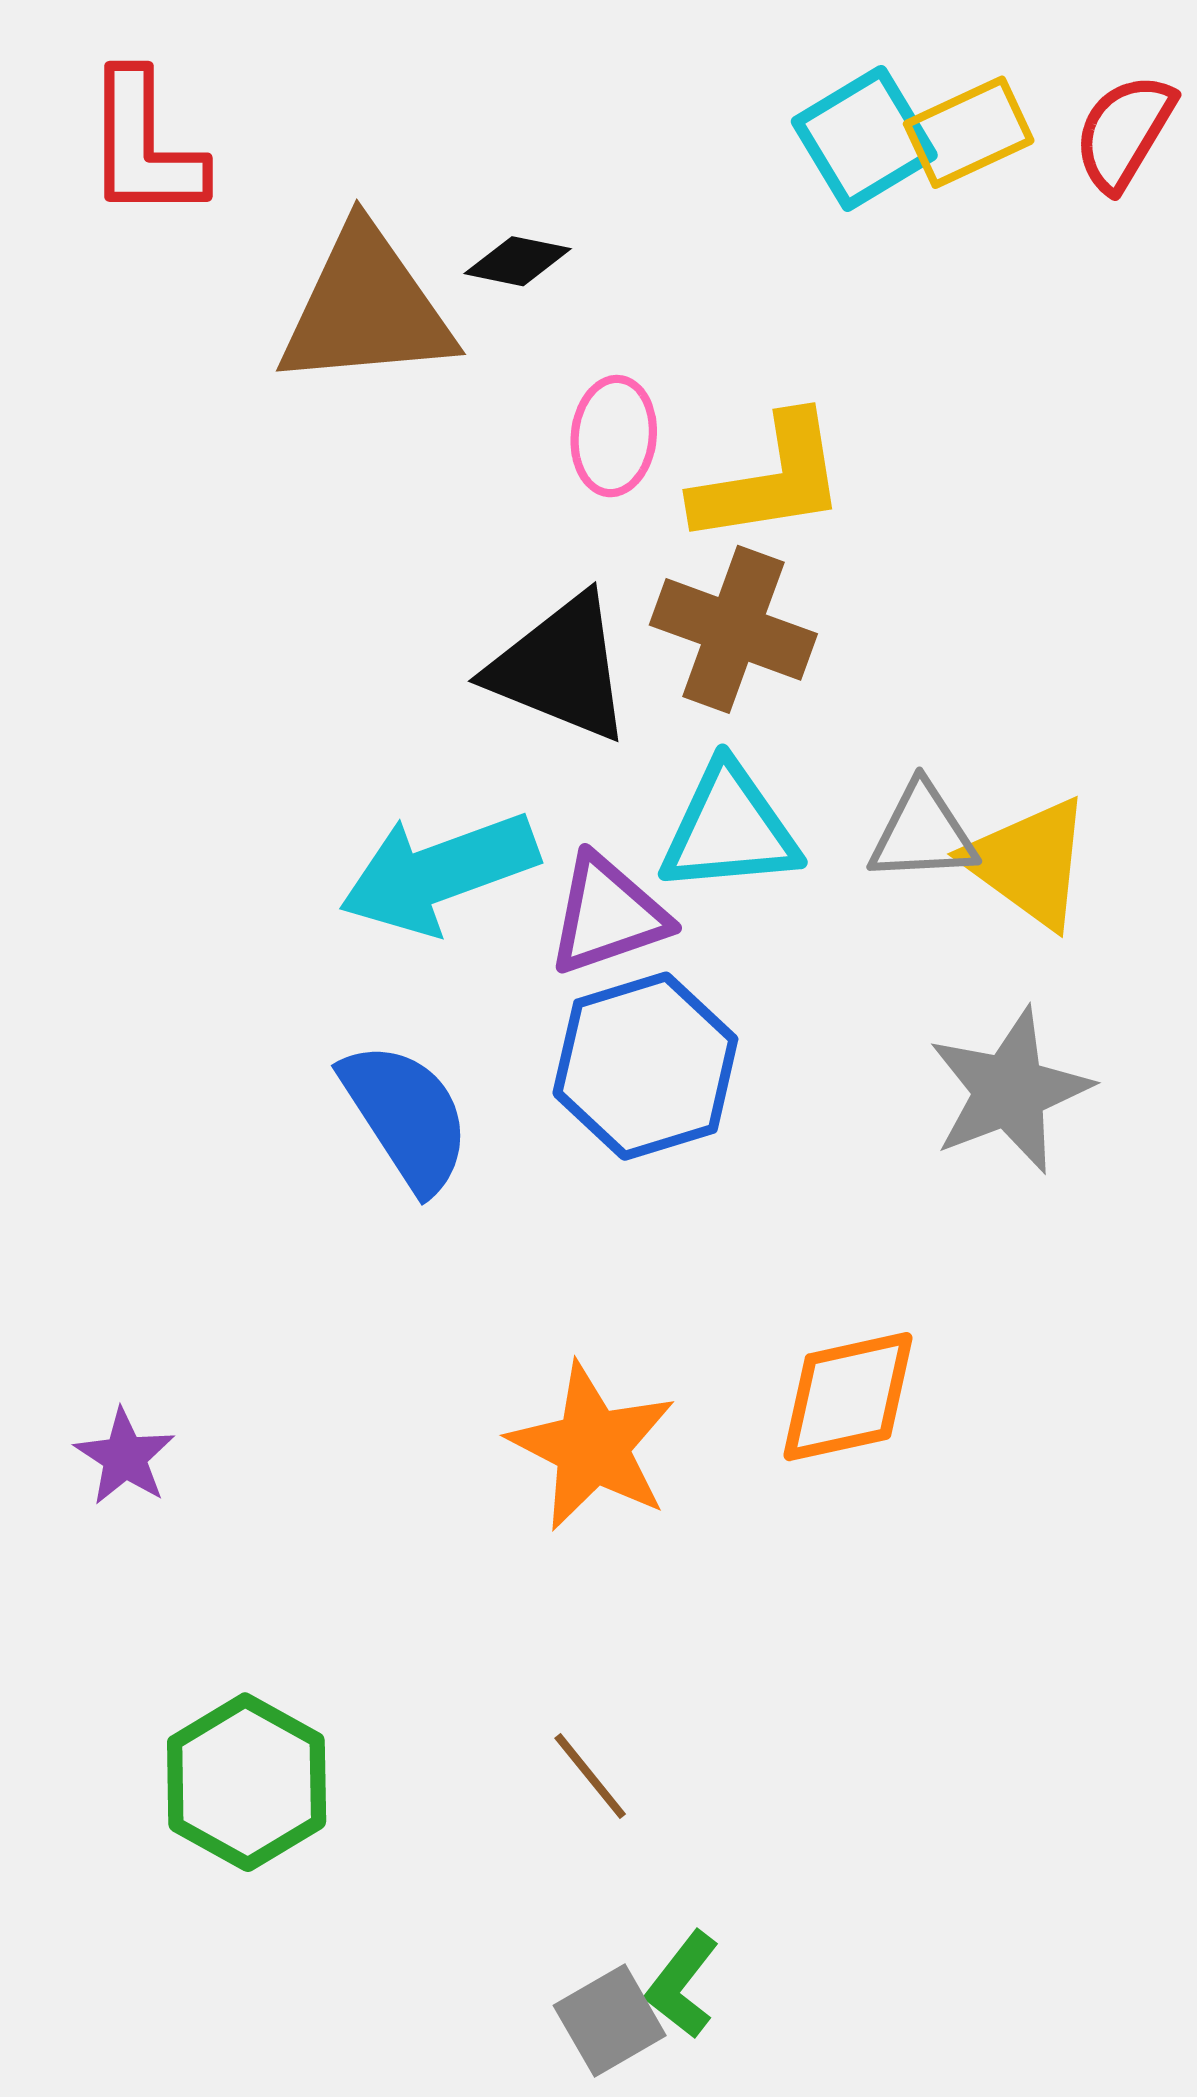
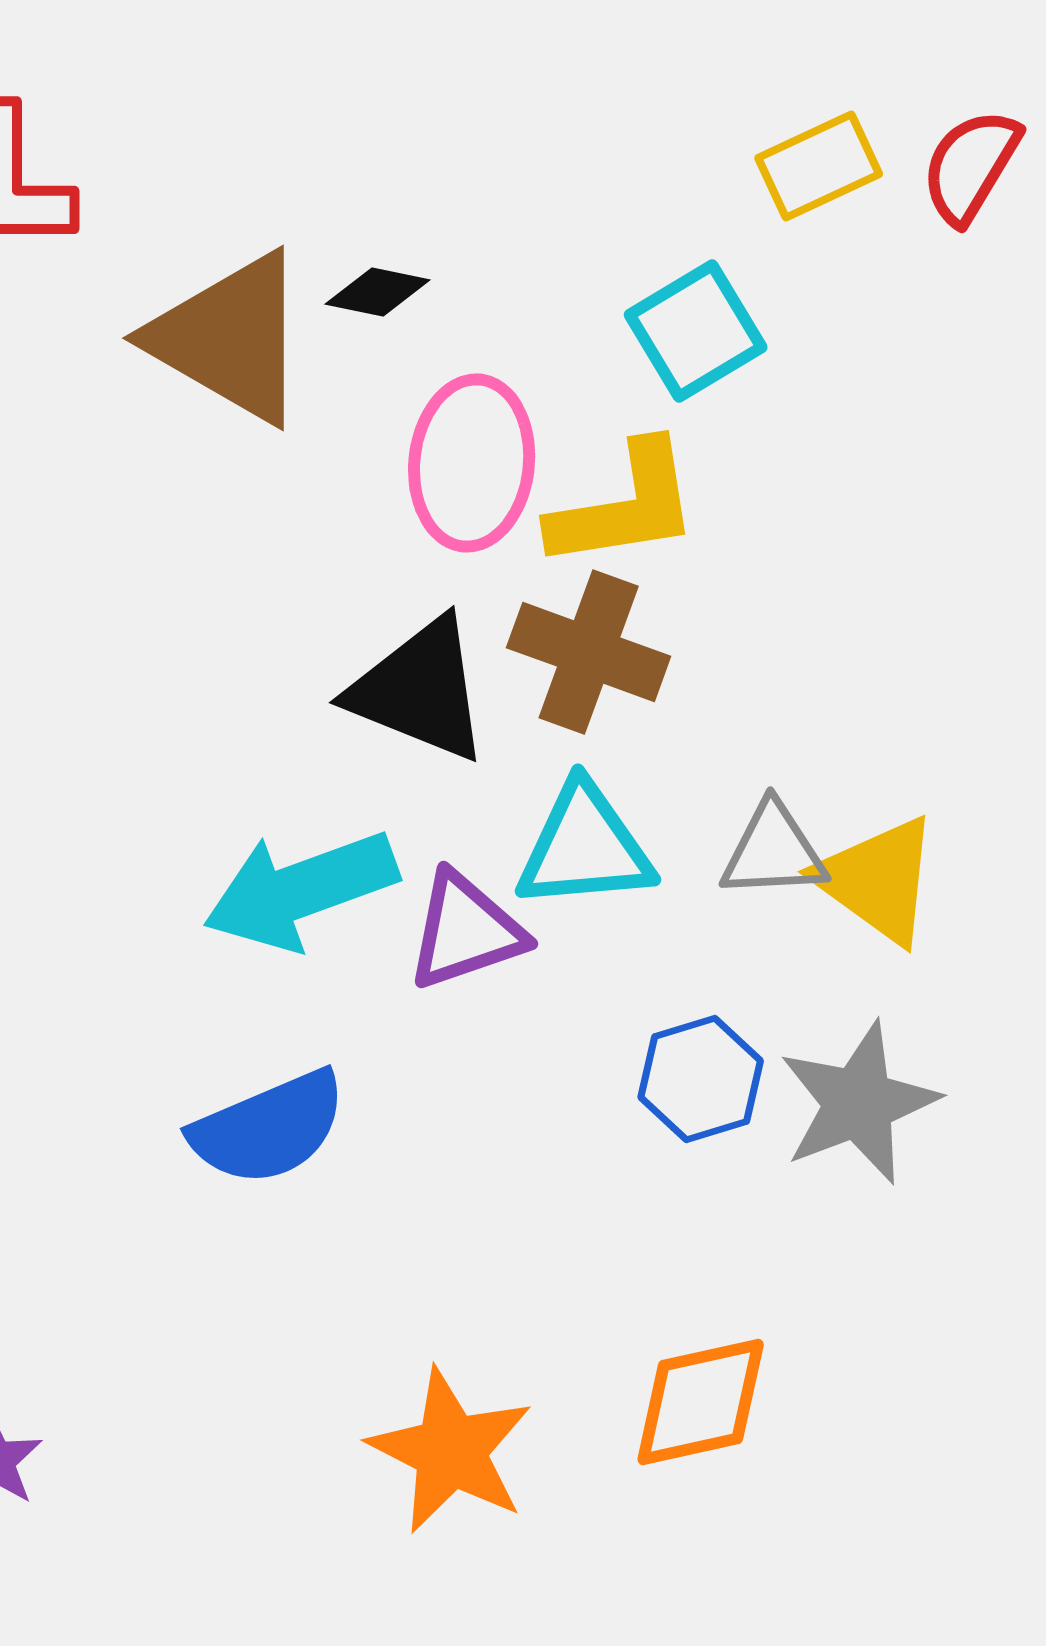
cyan square: (864, 138) -> (696, 331), moved
brown triangle: (366, 308) -> (230, 338), turned 35
pink ellipse: (614, 436) -> (472, 463), size x1.5
blue hexagon: (645, 1066) -> (701, 1079), moved, size x0.7
blue semicircle: (406, 1116) -> (269, 1128), turned 100

